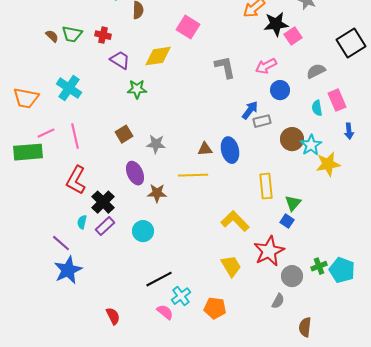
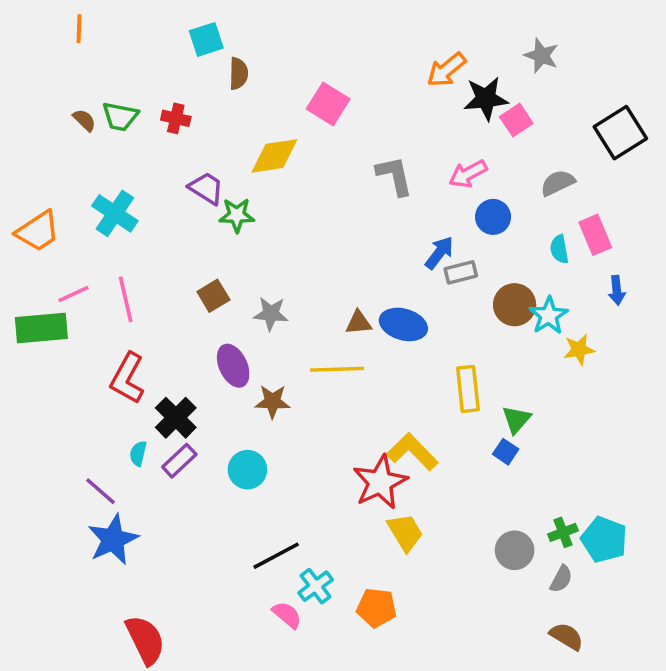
purple trapezoid: (120, 60) -> (206, 188), moved
orange trapezoid: (26, 98) -> (38, 231), turned -44
blue ellipse: (230, 150) -> (403, 324), turned -60
yellow star: (328, 164) -> (579, 350), size x0.7
red star: (269, 251) -> (380, 482), moved
gray semicircle: (278, 301) -> (561, 579), moved
red semicircle: (113, 316) -> (145, 640), moved, size x1.6
brown semicircle: (305, 327) -> (567, 636), moved, turned 114

